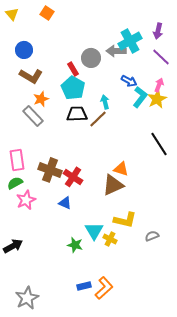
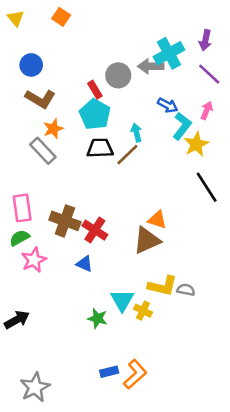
yellow star: (157, 99) -> (196, 144), moved
gray semicircle: (152, 236) -> (186, 290), moved, turned 32

